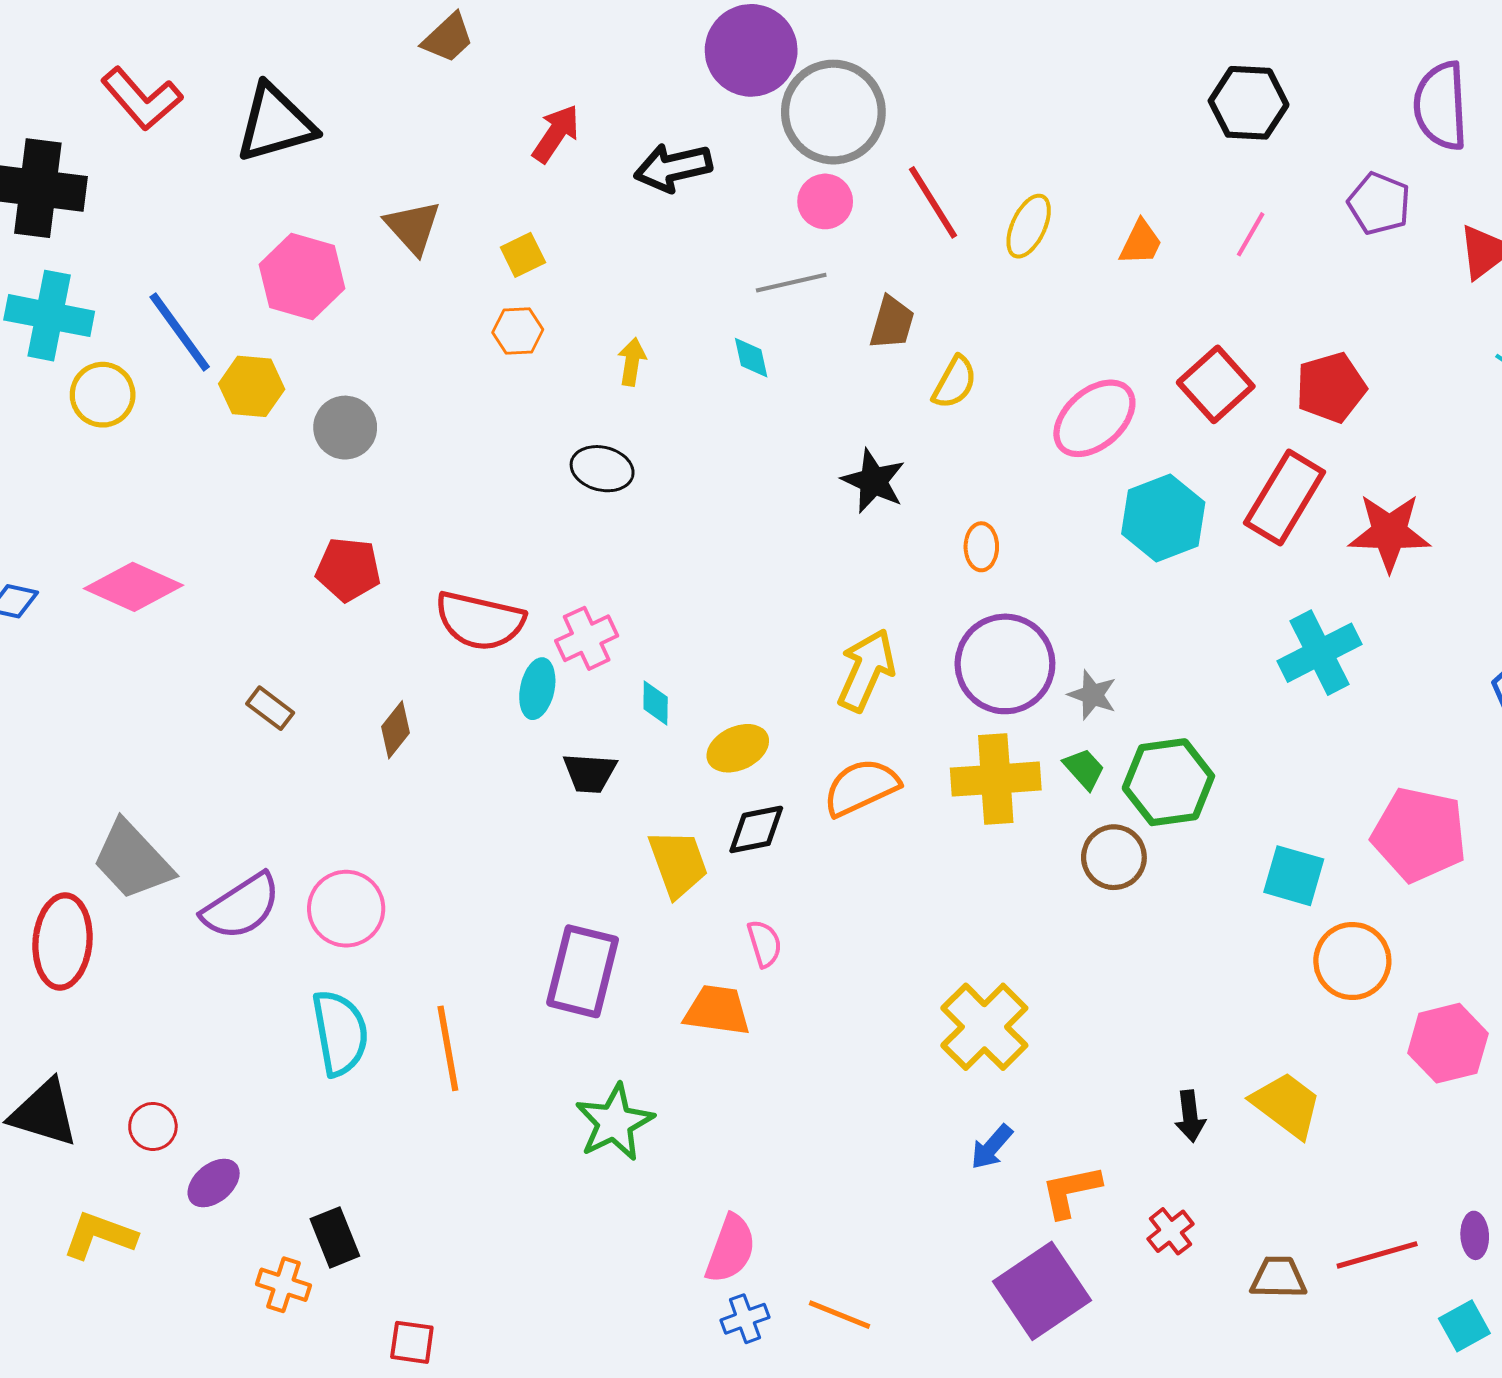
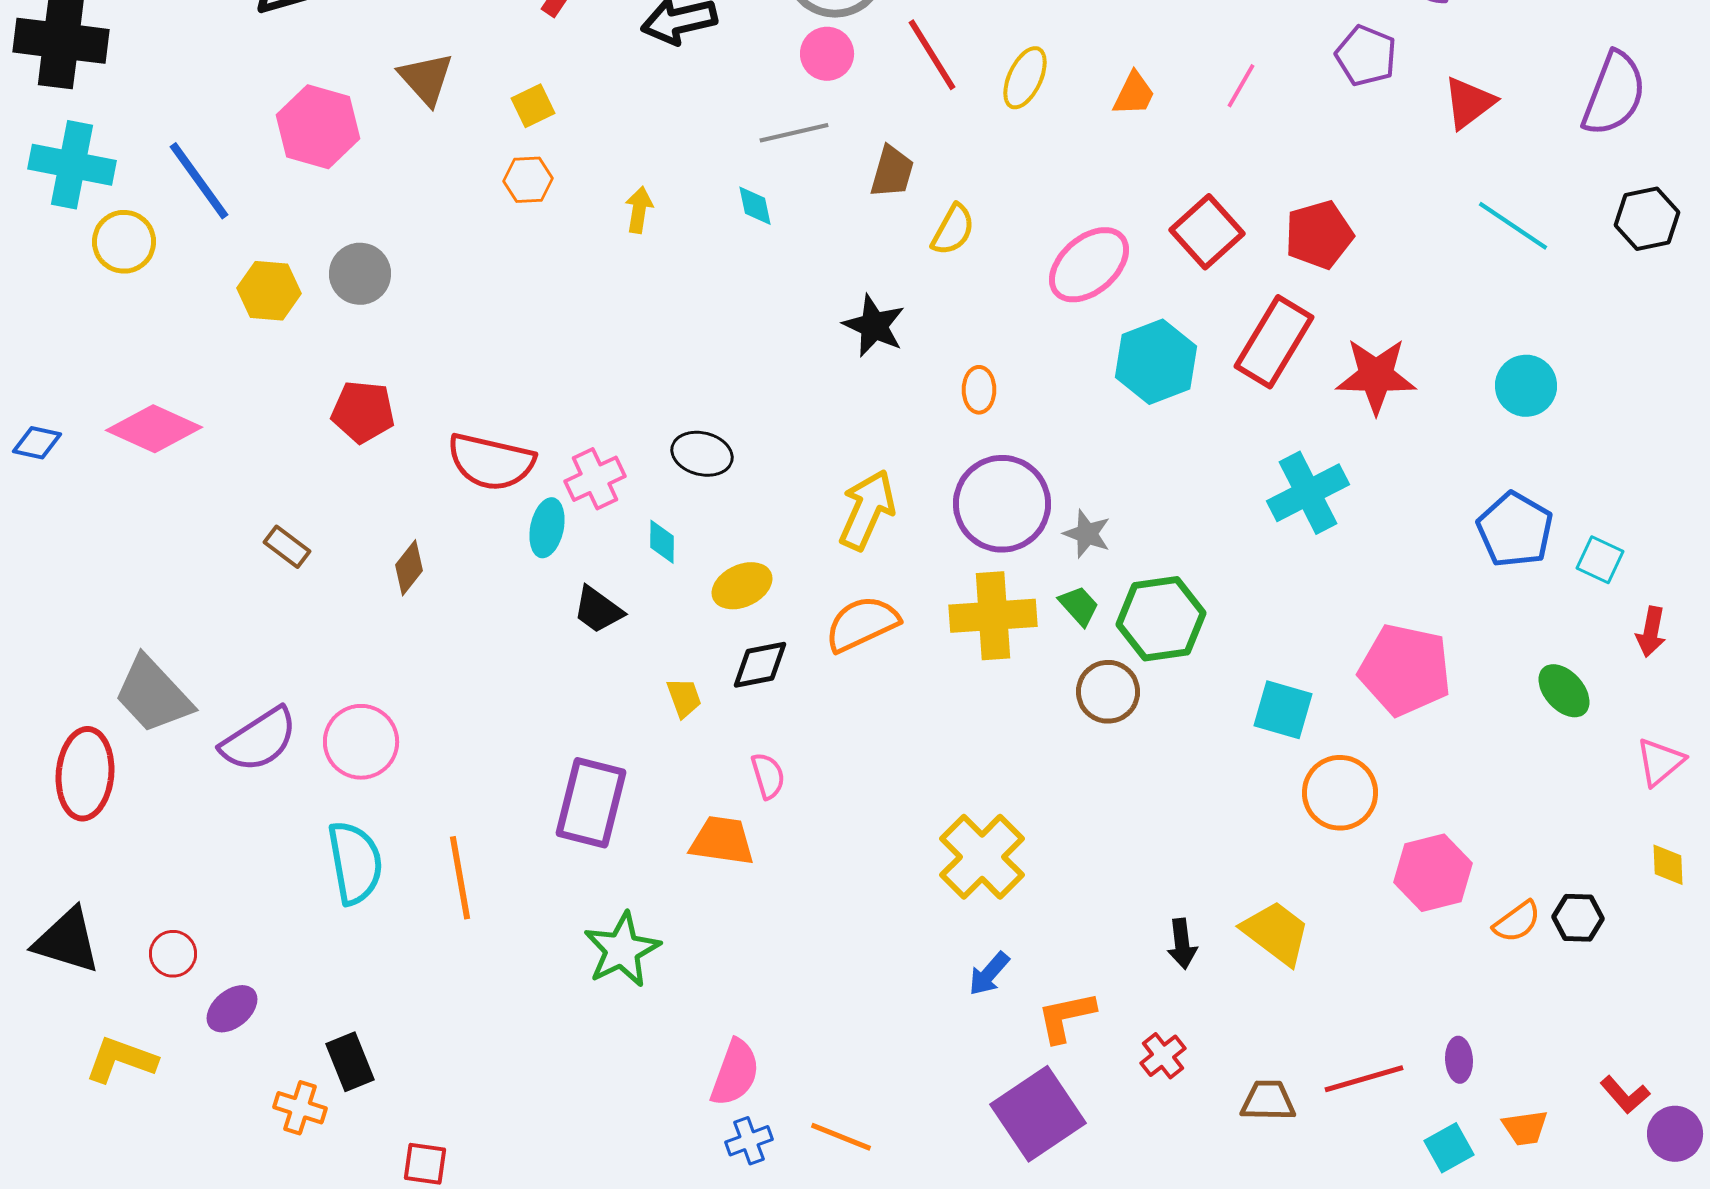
yellow hexagon: (252, 386) -> (269, 291), moved
black ellipse: (602, 469) -> (702, 454), moved
black trapezoid: (590, 773) -> (598, 610), turned 32
yellow trapezoid: (678, 863) -> (684, 698), size x0.6

